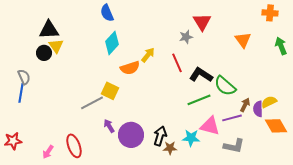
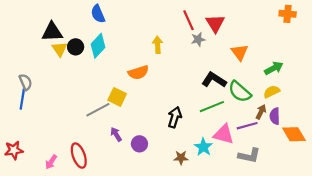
blue semicircle: (107, 13) -> (98, 14), moved
orange triangle: (243, 40) -> (240, 52), moved
cyan diamond: (112, 43) -> (98, 46), moved
green arrow: (281, 46) -> (274, 68), moved, turned 84
black circle: (44, 53) -> (76, 47), moved
yellow arrow: (148, 55) -> (158, 45), moved, turned -42
red line: (177, 63) -> (188, 20), moved
yellow semicircle: (269, 102) -> (272, 92), moved
purple circle: (131, 135) -> (139, 144), size x0.6
black arrow: (160, 136) -> (175, 117), moved
cyan star: (191, 138) -> (203, 147), turned 30

